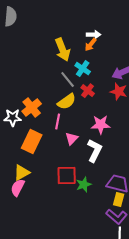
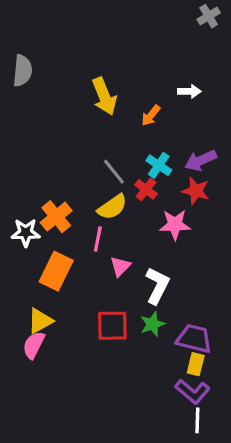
white arrow: (94, 35) -> (189, 91), moved
yellow arrow: (63, 50) -> (104, 96), moved
cyan cross: (83, 69) -> (159, 165), moved
pink star: (101, 125) -> (175, 225), moved
green star: (84, 185) -> (152, 324), moved

